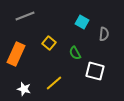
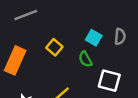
cyan square: (82, 22) -> (94, 38), moved

